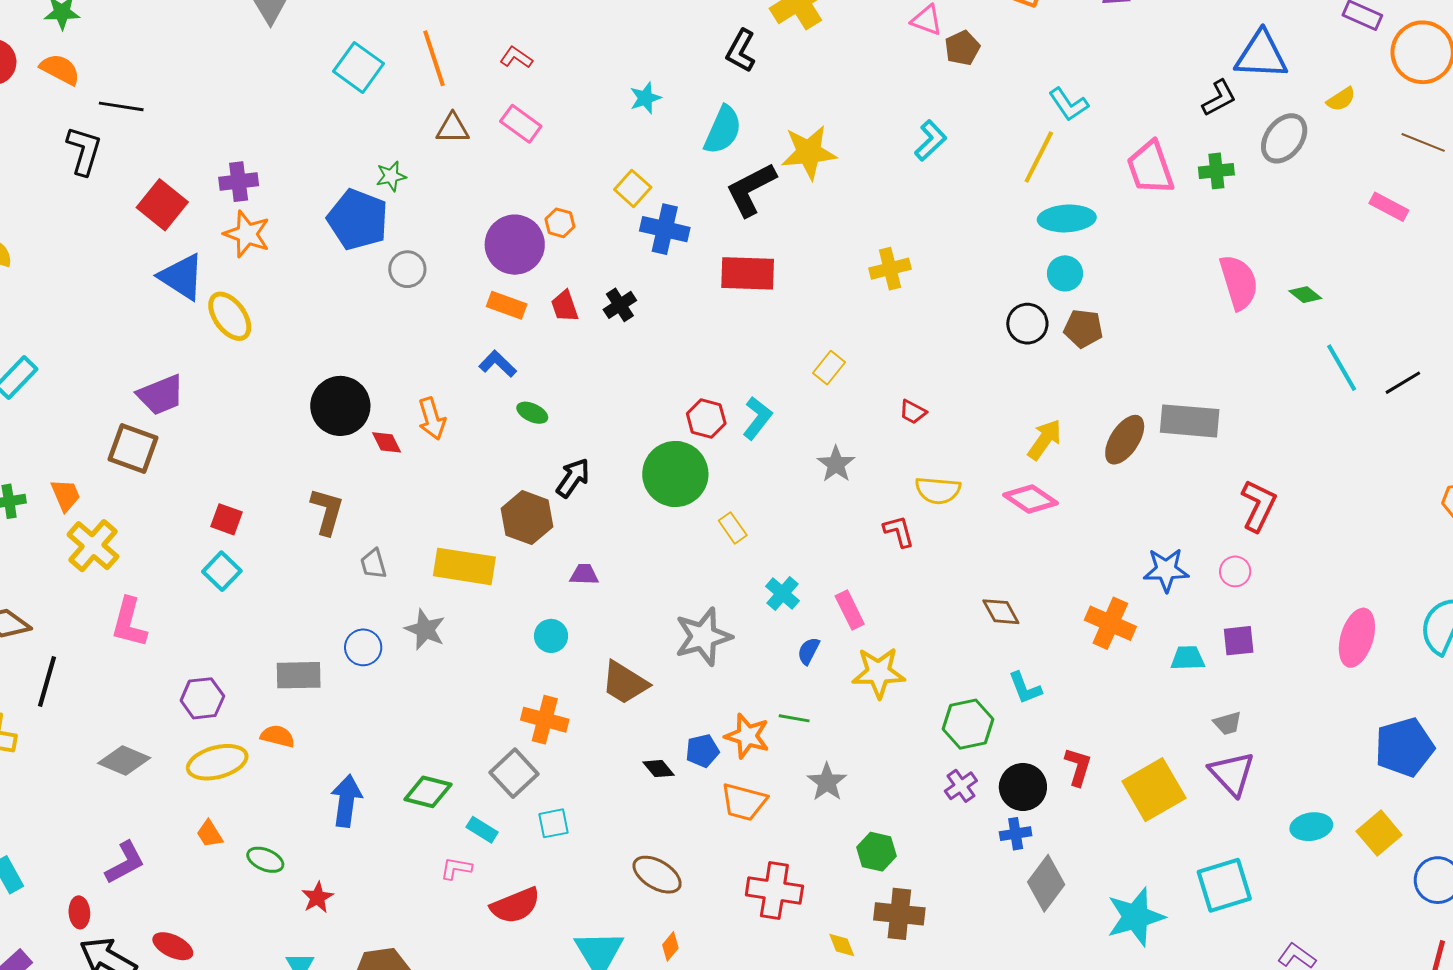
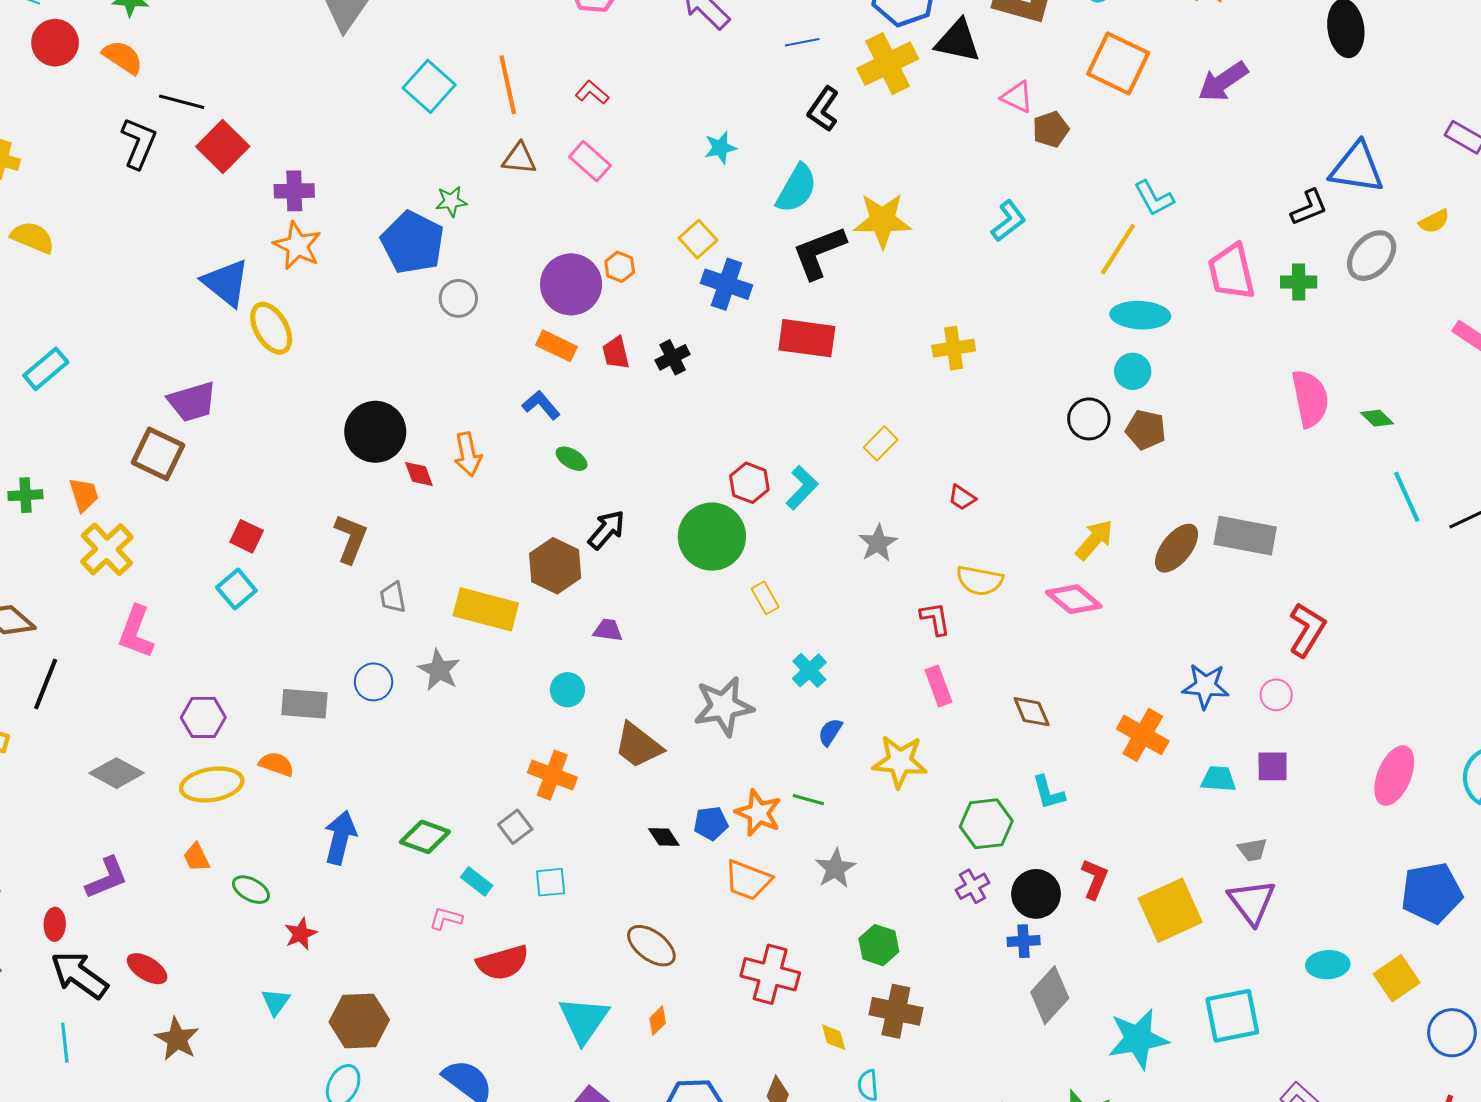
red square: (162, 205) -> (223, 147), moved
pink rectangle: (850, 610) -> (938, 686), moved
gray square: (514, 773) -> (515, 827), size x0.7

